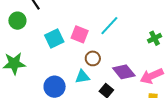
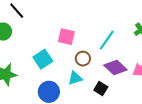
cyan line: (109, 26) -> (107, 40), moved
cyan square: (54, 38) -> (43, 59), moved

